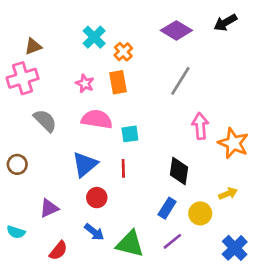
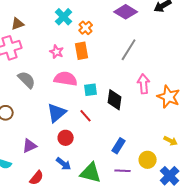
red line: (123, 168) -> (86, 116), turned -40
black diamond: (179, 171) -> (115, 100), moved
yellow arrow: (228, 194) -> (171, 141), moved, turned 48
yellow circle: (200, 213) -> (148, 160), moved
purple line: (172, 241) -> (123, 171), turned 42

